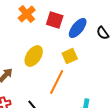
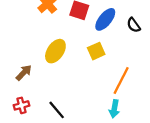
orange line: (57, 82) -> (121, 81), moved

